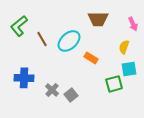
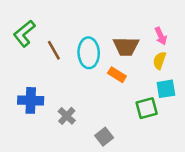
brown trapezoid: (98, 19) -> (126, 46), moved
pink arrow: (133, 24) -> (161, 36), moved
cyan ellipse: (69, 41) -> (89, 53), turned -50
gray square: (71, 95) -> (104, 137), moved

